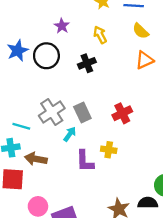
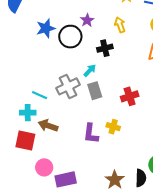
purple star: (62, 26) -> (87, 20), moved
cyan arrow: (70, 134) -> (90, 70), moved
black semicircle: (148, 203) -> (141, 178), turned 84

